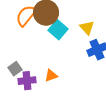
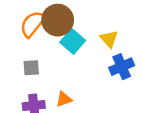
gray square: (15, 69) -> (31, 68), moved, turned 32

